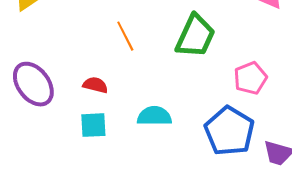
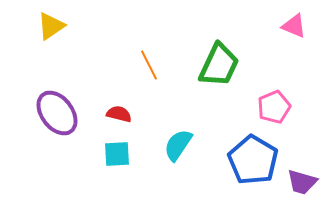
cyan semicircle: (154, 116) -> (178, 145), turned -56

